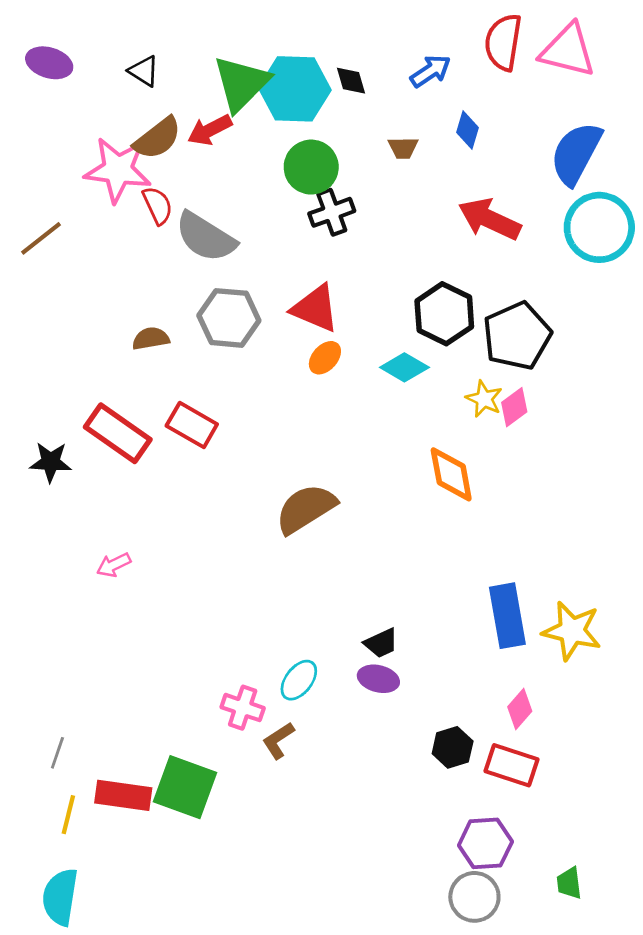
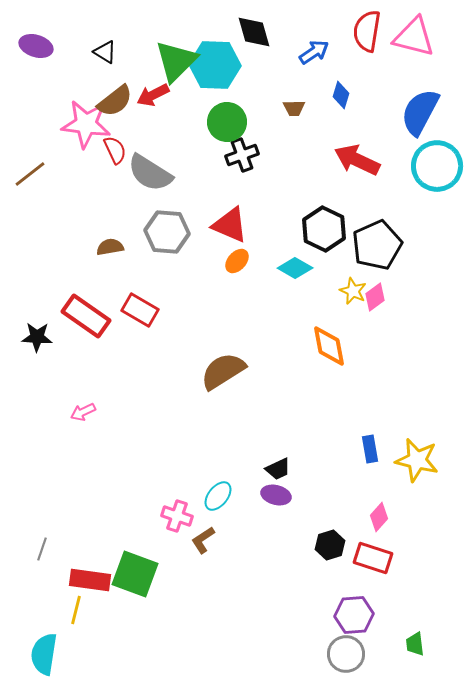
black diamond: (351, 81) -> (254, 32), moved, size x1.5
blue rectangle: (507, 616) -> (370, 449), size x0.6
yellow line: (68, 815) -> (76, 610), moved

